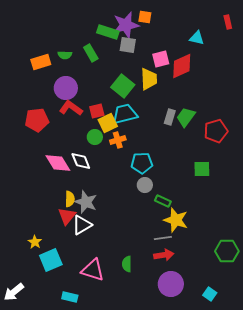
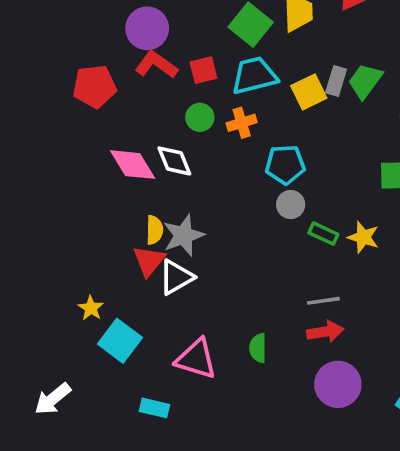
yellow square: (108, 123) -> (309, 92), moved
gray star: (86, 202) -> (183, 235), turned 30
yellow star: (176, 220) -> (363, 237), moved, size x0.7
cyan square: (51, 260) -> (120, 341), turned -30

